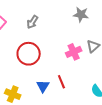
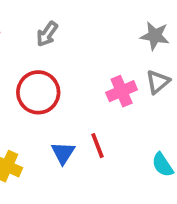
gray star: (81, 15) -> (155, 36), moved

